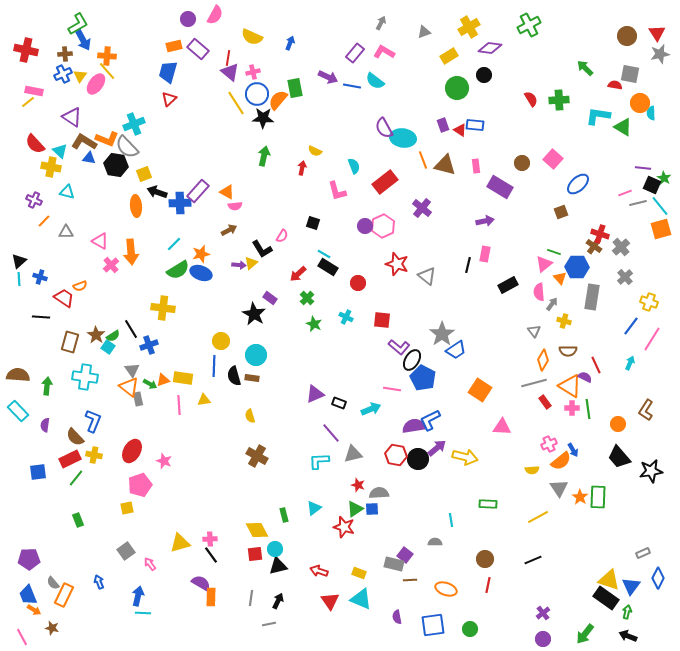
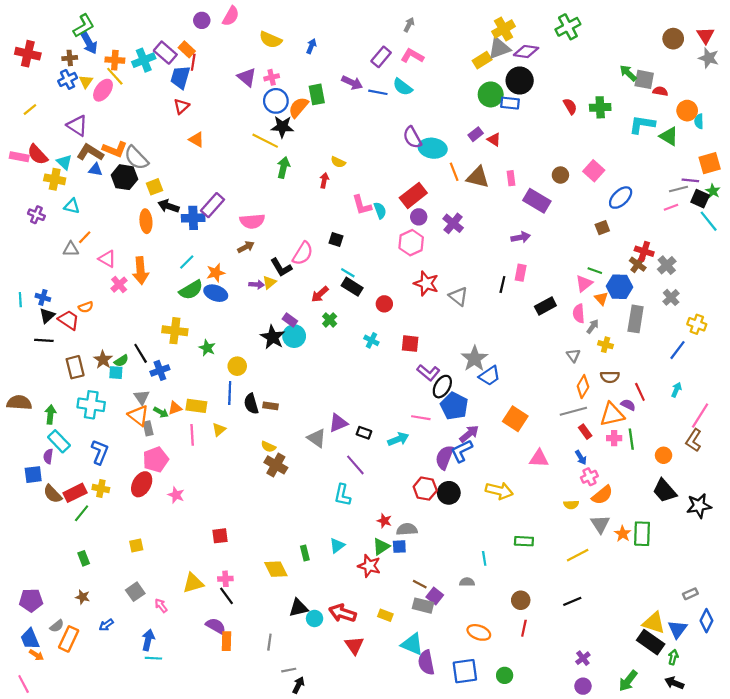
gray triangle: (424, 32) -> (499, 48), moved, size x1.6
orange rectangle: (174, 46) -> (187, 49), turned 56
purple rectangle: (198, 49) -> (165, 53), moved
gray star: (660, 54) -> (709, 58), turned 30
red line: (228, 58) -> (193, 62), moved
gray square: (630, 74) -> (644, 79), moved
black circle: (484, 75) -> (520, 81), size x1.6
pink rectangle: (34, 91) -> (19, 157), moved
yellow line: (236, 103) -> (265, 141), moved, turned -30
cyan cross: (134, 124) -> (144, 60), moved
purple rectangle: (443, 125) -> (476, 134), turned 72
blue rectangle: (475, 125) -> (510, 103), moved
cyan semicircle: (354, 166) -> (380, 210), moved
orange triangle: (227, 192) -> (196, 140), moved
gray line: (638, 203) -> (679, 189), moved
pink semicircle: (235, 206) -> (252, 221), size x1.6
orange line: (44, 221) -> (85, 237), moved
purple circle: (365, 226) -> (419, 217), moved
orange square: (661, 229) -> (710, 163), moved
pink semicircle: (282, 236) -> (303, 253), size x1.6
black triangle: (19, 261) -> (47, 316), moved
green star: (314, 324) -> (207, 348), moved
pink line: (652, 339) -> (700, 416), moved
brown rectangle: (70, 342) -> (75, 367), turned -30
cyan square: (108, 347) -> (116, 373), turned -32
cyan circle: (256, 355) -> (294, 336), moved
orange triangle: (570, 386) -> (612, 414), turned -45
yellow triangle: (204, 400) -> (219, 429), turned -32
cyan rectangle: (18, 411) -> (59, 441), moved
yellow semicircle: (250, 416) -> (268, 447), turned -48
purple semicircle: (414, 426) -> (444, 457), turned -60
brown semicircle: (75, 437) -> (53, 494), moved
purple arrow: (437, 448) -> (469, 434), moved
blue arrow: (573, 450) -> (581, 457), moved
gray triangle: (353, 454) -> (317, 438), moved, turned 48
brown cross: (257, 456) -> (276, 465), moved
cyan L-shape: (319, 461) -> (342, 495), turned -75
blue square: (38, 472) -> (33, 475), moved
pink pentagon: (140, 485) -> (156, 460), moved
cyan circle: (275, 549) -> (315, 618), moved
red square: (255, 554) -> (220, 536), moved
red arrow: (319, 571) -> (342, 613), size x1.4
brown line: (410, 580) -> (420, 584), moved, turned 32
blue arrow: (99, 582) -> (106, 625), turned -104
gray semicircle: (53, 583) -> (57, 626), turned -88
cyan triangle: (361, 599) -> (412, 644), moved
black arrow: (278, 601) -> (298, 685), moved
purple semicircle: (397, 617) -> (426, 663), size x1.6
brown star: (52, 628) -> (83, 597), moved

